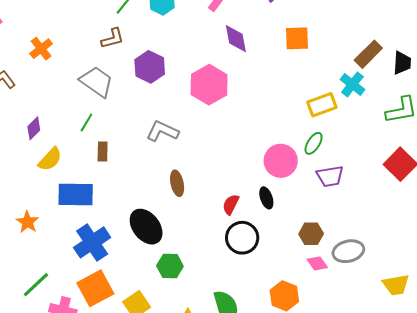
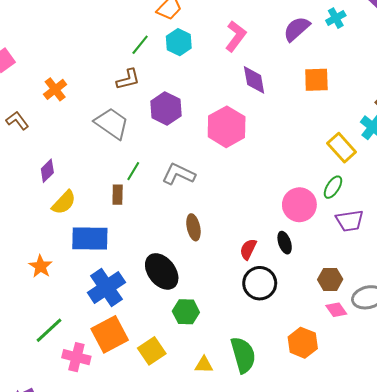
yellow rectangle: (322, 105) -> (342, 148), turned 68
green line: (86, 123) -> (133, 171), moved

